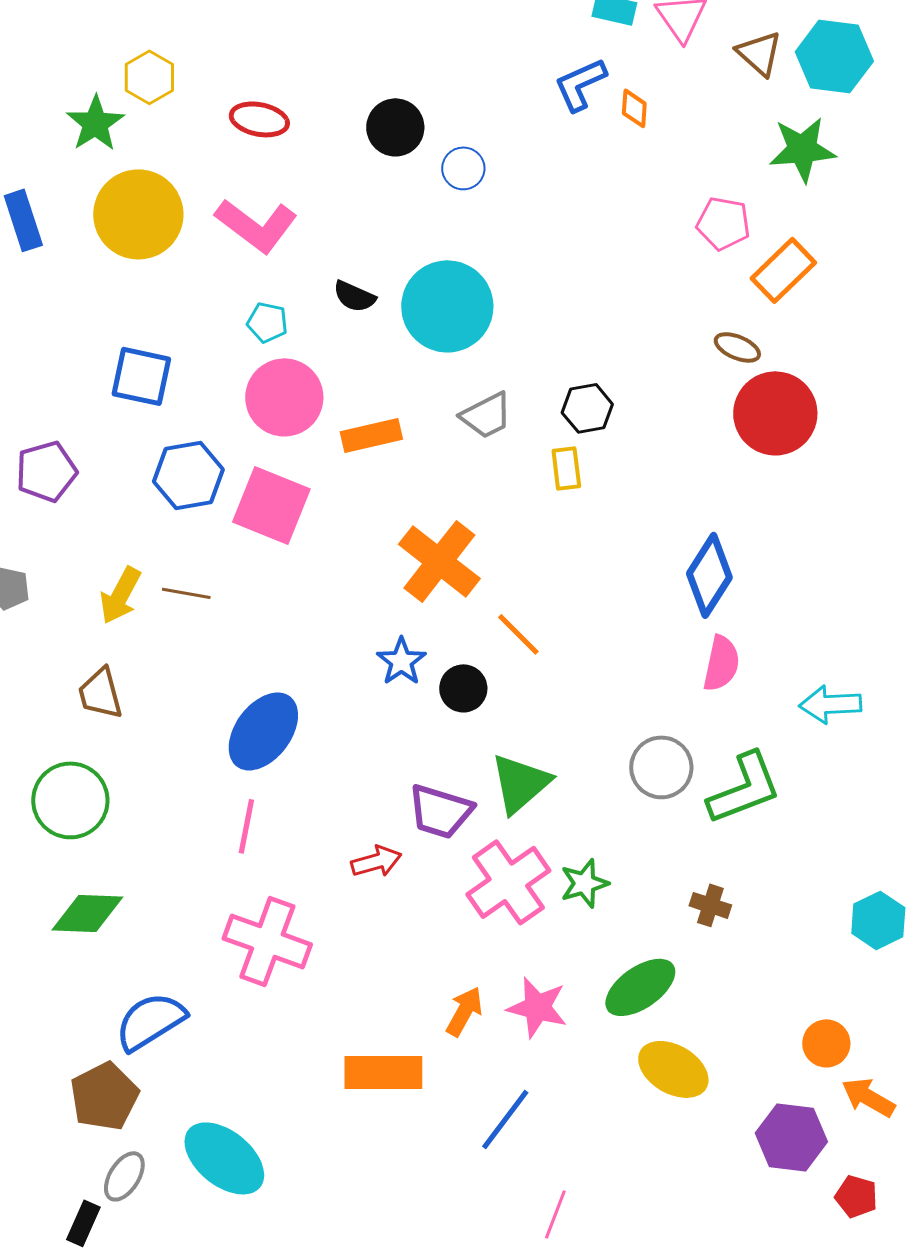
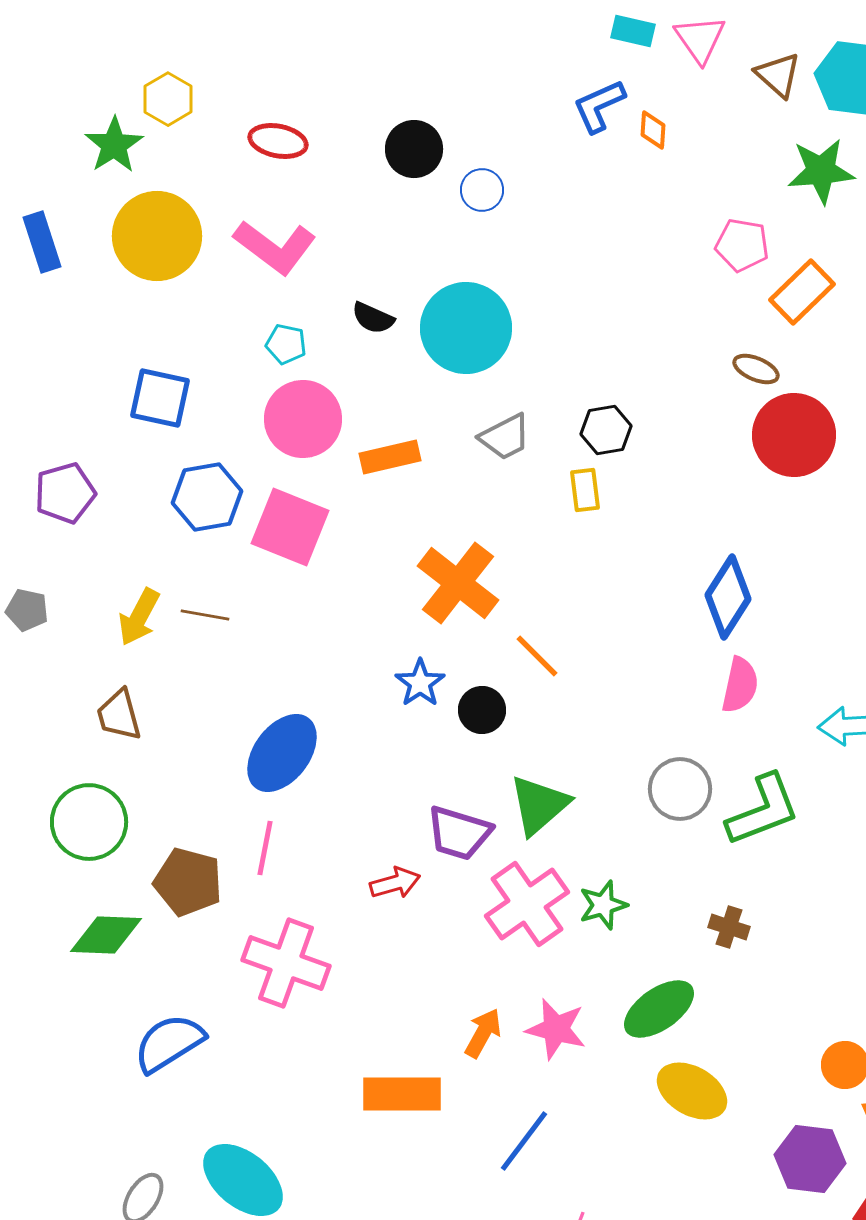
brown pentagon: (104, 1096) -> (188, 882), moved, turned -30

